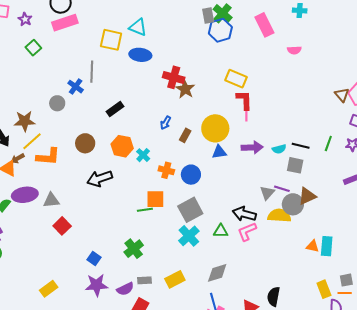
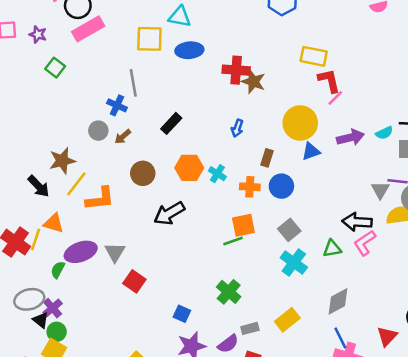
pink line: (246, 114) -> (335, 98), turned 56
brown rectangle: (185, 135) -> (267, 158), moved
brown arrow: (18, 158) -> (123, 137), moved
gray triangle: (51, 200) -> (115, 252), turned -42
gray square: (190, 210) -> (289, 230), size x0.7

